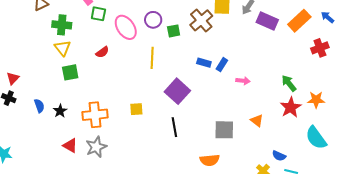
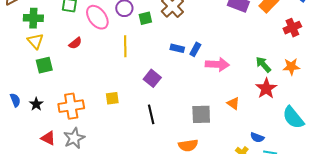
pink arrow: (243, 81) -> (217, 64), size x1.6
purple square: (177, 91) -> (152, 78), size x0.7
orange star: (316, 100) -> (291, 67), moved

